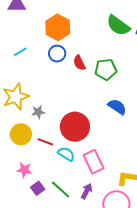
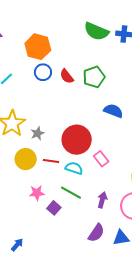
pink rectangle: (94, 162) -> (101, 159), moved, size x0.7
green line: (61, 190) -> (71, 193), moved

